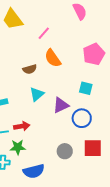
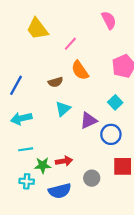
cyan square: (86, 88) -> (115, 102), turned 32
red arrow: (22, 126) -> (64, 161), moved
gray circle: (65, 151) -> (92, 178), moved

